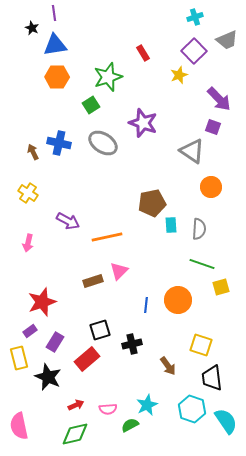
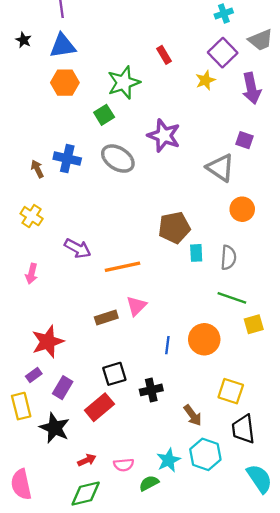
black star: (32, 28) -> (23, 40), moved
purple arrow: (219, 99) -> (251, 88), moved, turned 32
cyan hexagon: (192, 409) -> (205, 454), moved

